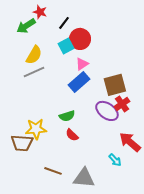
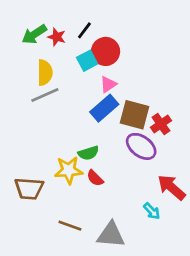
red star: (40, 12) -> (57, 37), moved
yellow semicircle: (34, 55) -> (45, 73), turned -30
brown square: (115, 85) -> (135, 115), moved, turned 30
red cross: (122, 104) -> (161, 124), moved
yellow star: (36, 129) -> (69, 170), moved

